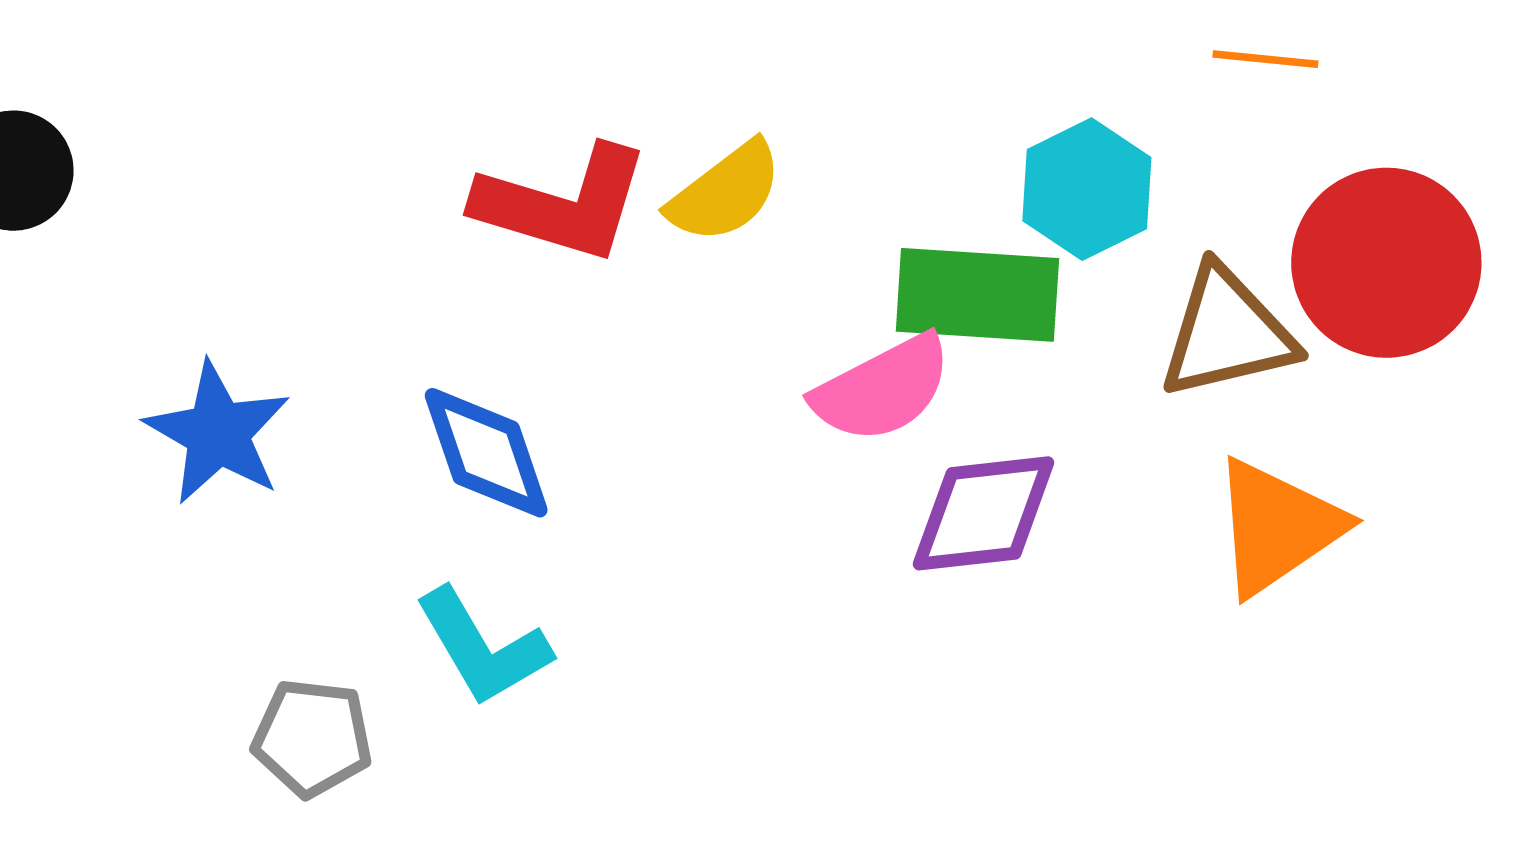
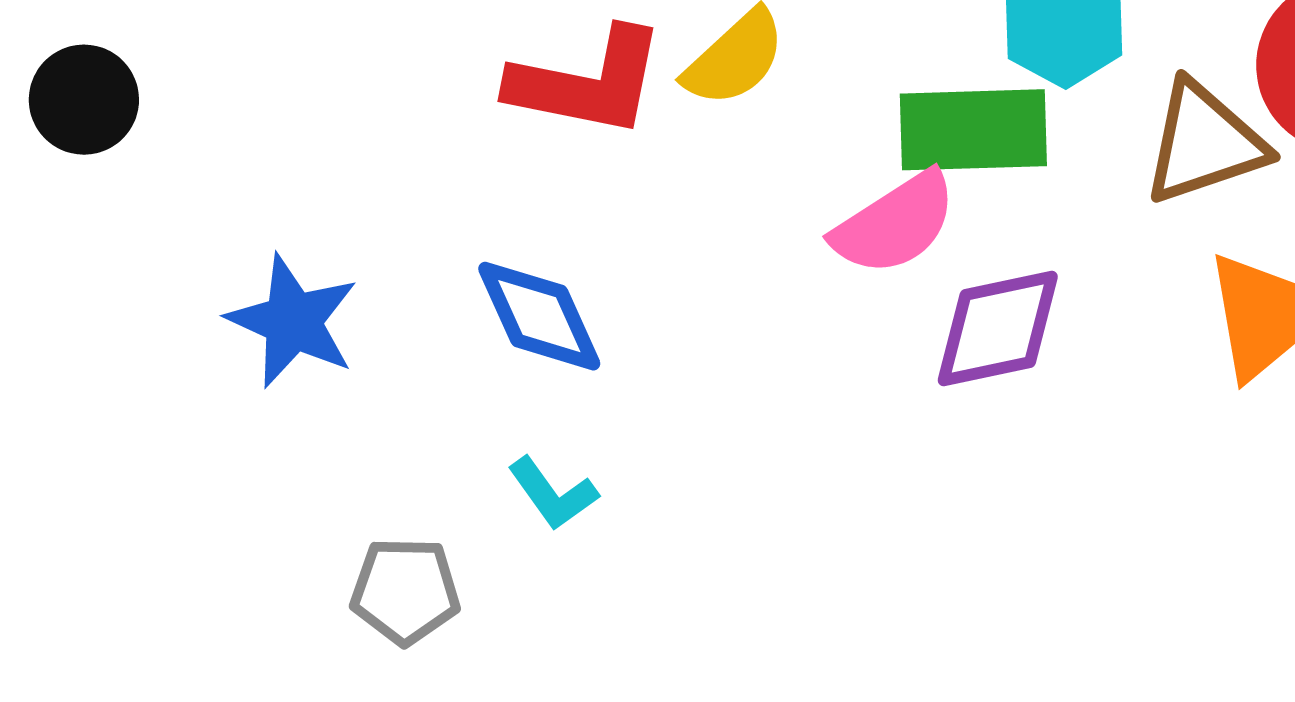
cyan L-shape: (483, 647) -> (553, 494), size x0.7

